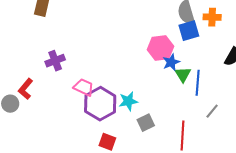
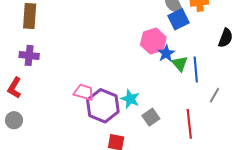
purple cross: (55, 61) -> (29, 55), moved, turned 36
red L-shape: (26, 89) -> (14, 88), moved
cyan star: (128, 101) -> (130, 99), turned -30

